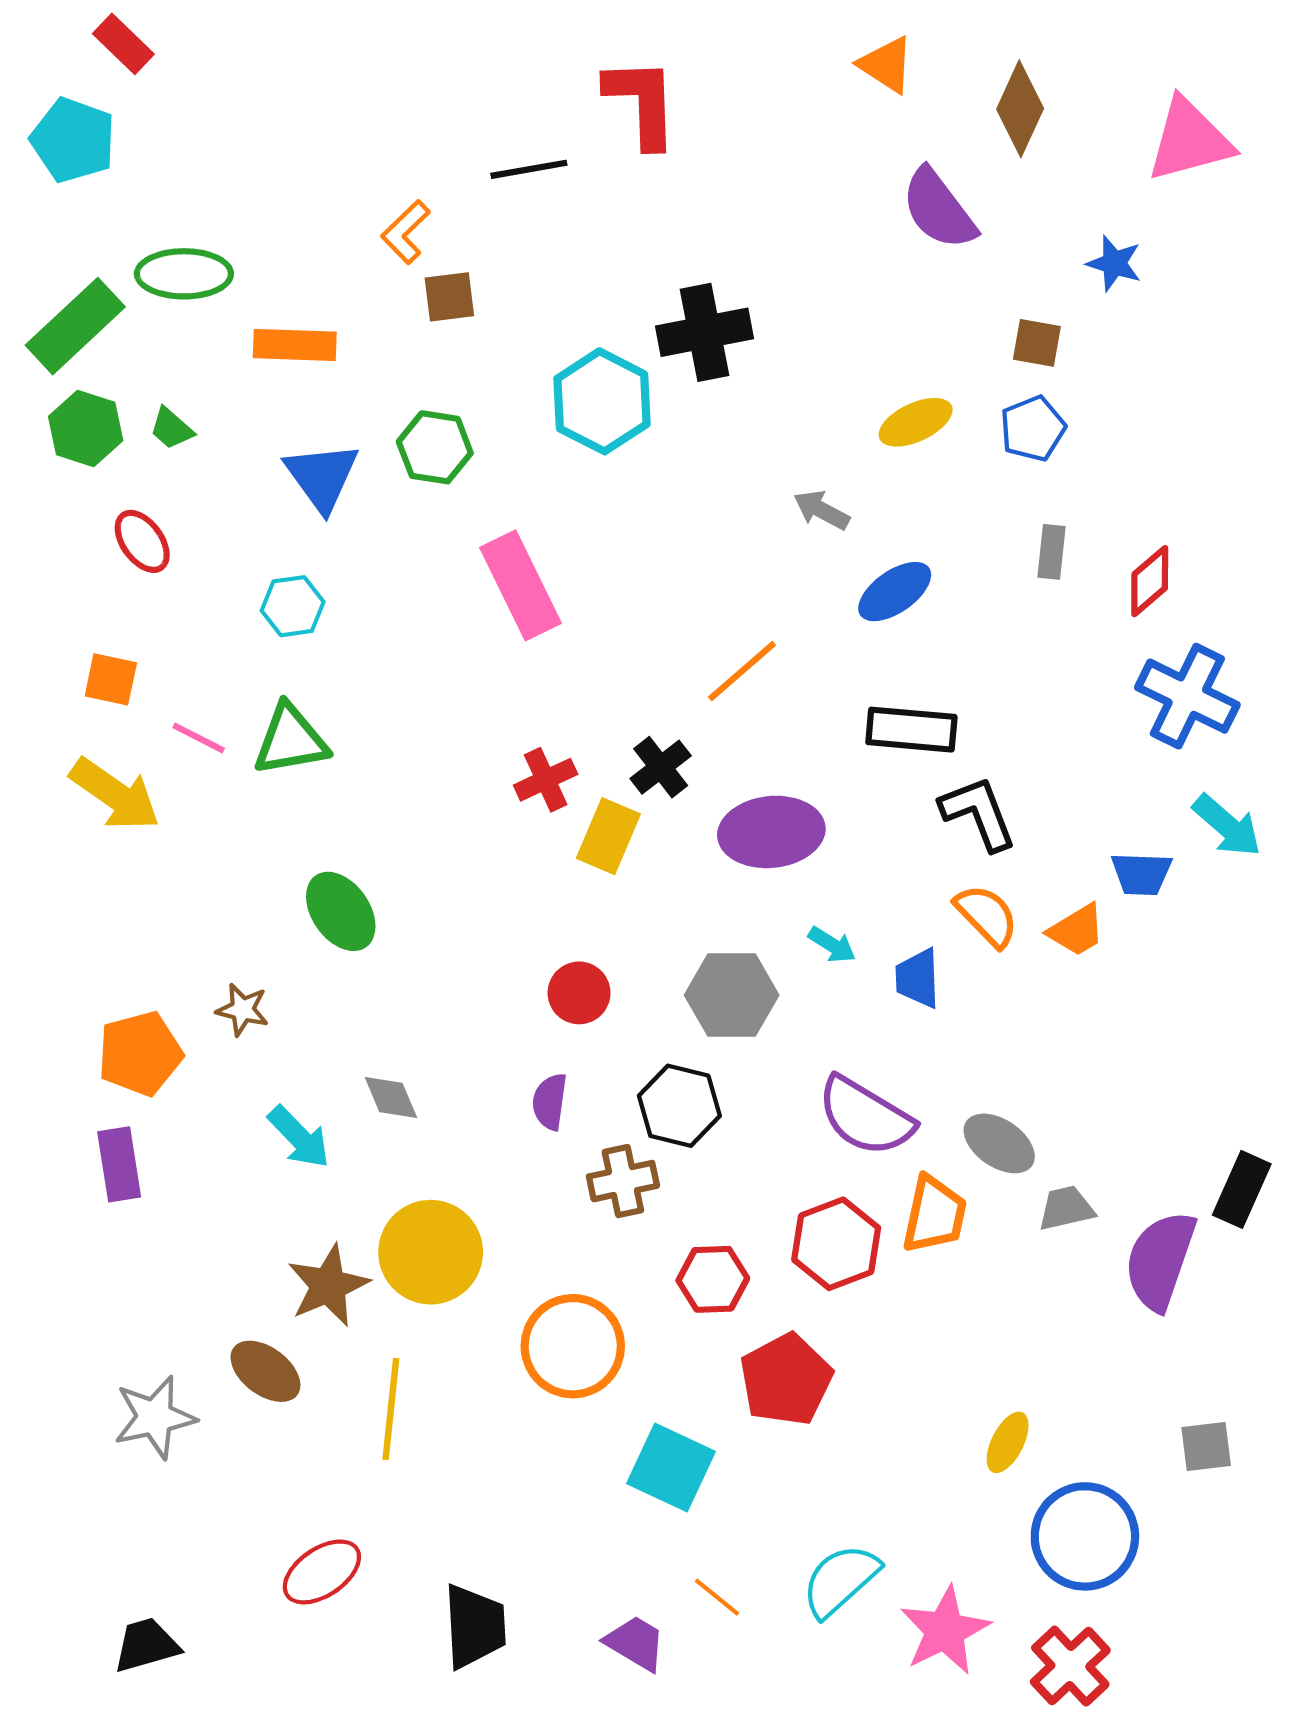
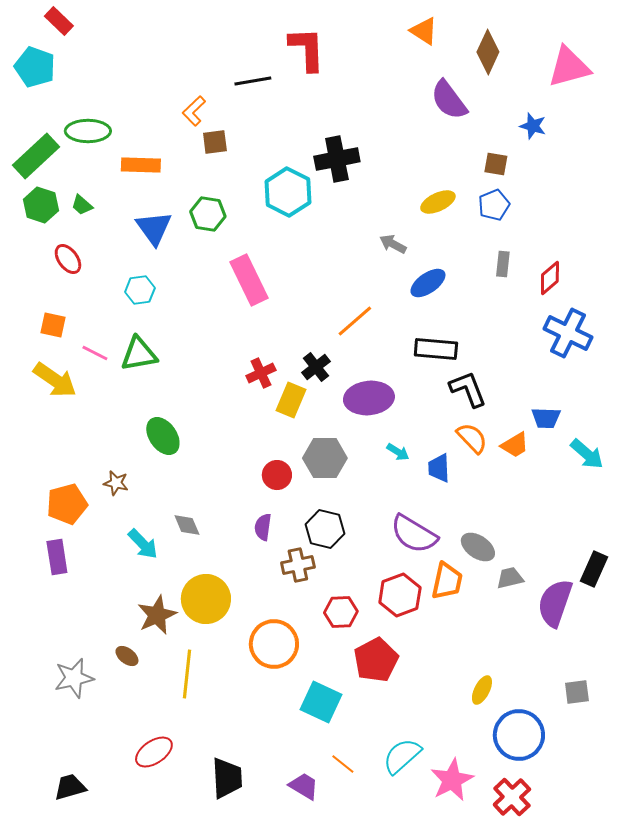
cyan arrow: (1227, 826) -> (587, 454), moved
gray hexagon: (732, 995) -> (325, 458), moved
brown ellipse: (265, 1371) -> (127, 656), size x0.7

